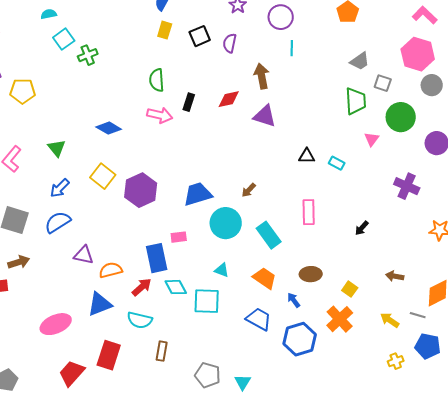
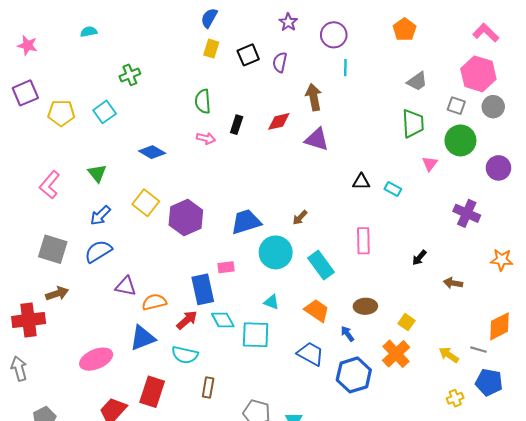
cyan square: (64, 39) -> (105, 112), moved
gray square: (383, 83) -> (456, 106), moved
pink arrow: (160, 115) -> (206, 138), size x0.7
brown arrow: (395, 276) -> (453, 283), moved

